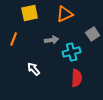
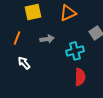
gray arrow: (52, 40) -> (47, 39), moved
white arrow: (34, 69) -> (24, 63), moved

